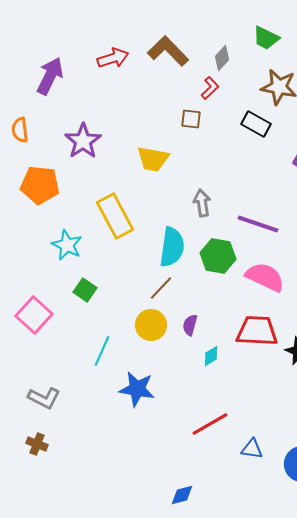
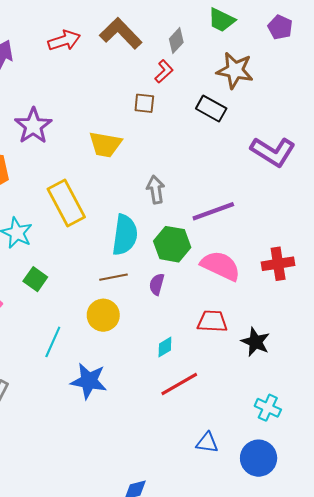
purple line: (258, 224) -> (213, 211), turned -39
brown line: (161, 288) -> (113, 277), turned 36
purple semicircle: (190, 325) -> (157, 284), moved
red trapezoid: (257, 331) -> (212, 321), size x0.7
red line: (210, 424) -> (179, 384), moved

